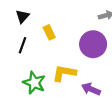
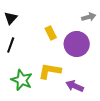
yellow rectangle: (49, 32) -> (51, 33), moved

